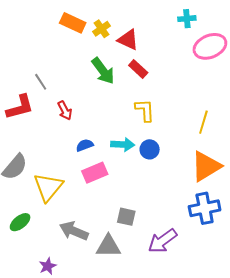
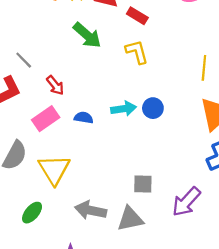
red rectangle: (138, 69) -> (137, 16), moved
yellow L-shape: (145, 110) -> (137, 52), moved
blue semicircle: (85, 145) -> (84, 118), turned 42
pink rectangle: (95, 173) -> (46, 119), moved

